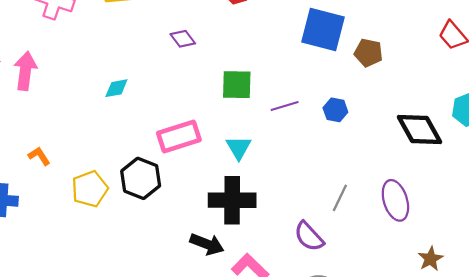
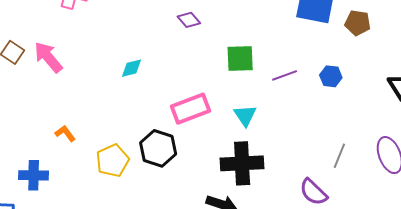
pink arrow: (25, 71) -> (48, 57), turned -44

